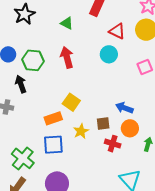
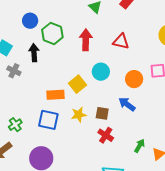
red triangle: (117, 31) -> (121, 41), moved, turned -30
cyan circle: (109, 54) -> (101, 72), moved
orange circle: (130, 128) -> (134, 79), moved
green cross: (23, 158) -> (15, 125), size x0.6

